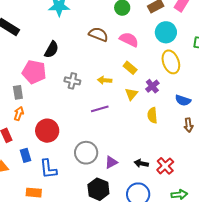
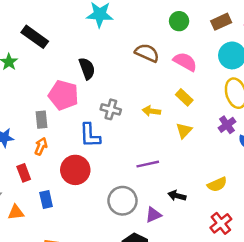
black semicircle: (52, 50) -> (87, 68), turned -54
purple cross: (152, 86) -> (227, 125), moved
purple line: (100, 109) -> (148, 164), moved
yellow semicircle: (152, 115) -> (217, 184), moved, turned -112
black arrow: (141, 163) -> (177, 196), moved
blue L-shape: (48, 169) -> (90, 135), moved

